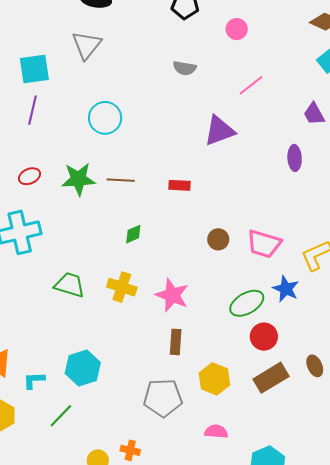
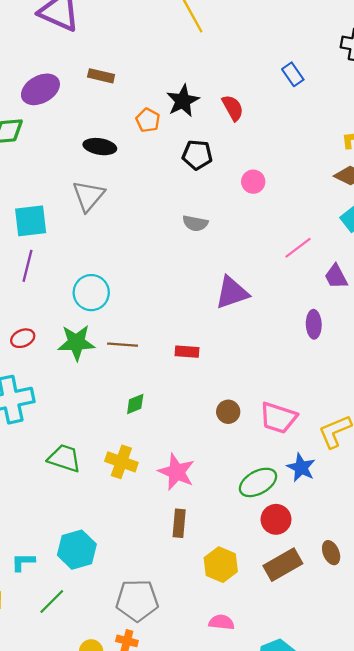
pink line: (251, 85) -> (298, 248), moved
cyan circle: (105, 118) -> (91, 293), moved
gray pentagon: (163, 398) -> (137, 600), moved

